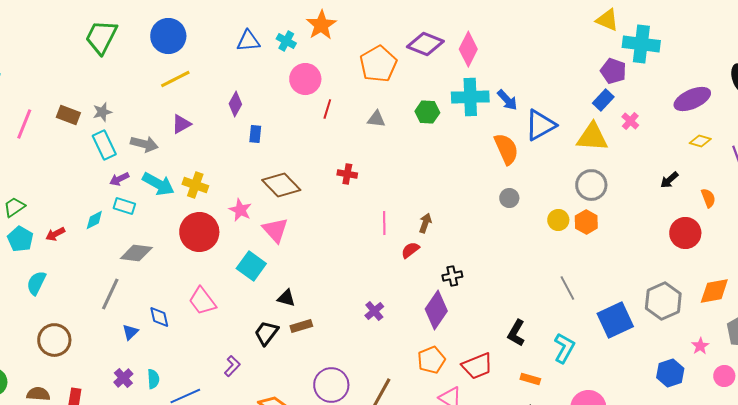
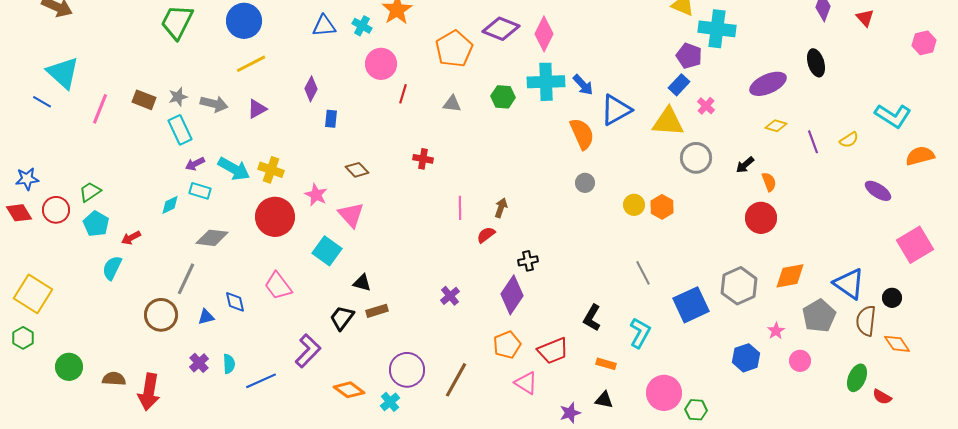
gray arrow: (144, 144) -> (214, 104), moved
brown diamond: (281, 185) -> (357, 170), size x0.6
gray circle: (591, 185) -> (696, 158), moved
orange semicircle: (708, 198) -> (769, 182), moved
red arrow: (55, 234) -> (131, 238), moved
blue triangle: (130, 332) -> (206, 317), turned 30
brown circle: (54, 340) -> (161, 315), moved
purple L-shape: (232, 366) -> (308, 351), size x1.6

